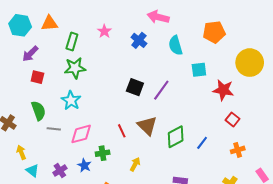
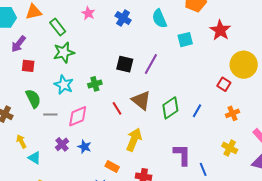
green rectangle: (72, 42) -> (58, 27), turned -48
yellow circle: (250, 63) -> (244, 65), moved
red star: (223, 90) -> (220, 30), moved, turned 30
green cross: (103, 153) -> (95, 84), moved
yellow arrow: (135, 164) -> (134, 140), size x1.6
purple cross: (60, 171) -> (62, 144), moved

